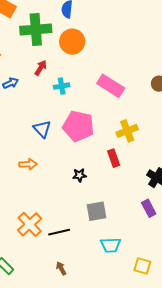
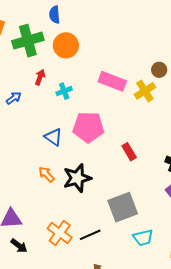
yellow cross: (127, 131) -> (145, 91), moved
orange arrow: (28, 164) -> (46, 174), turned -120
black star: (80, 175) -> (77, 178), moved, size x2.0
gray square: (96, 211) -> (123, 207), size x1.4

